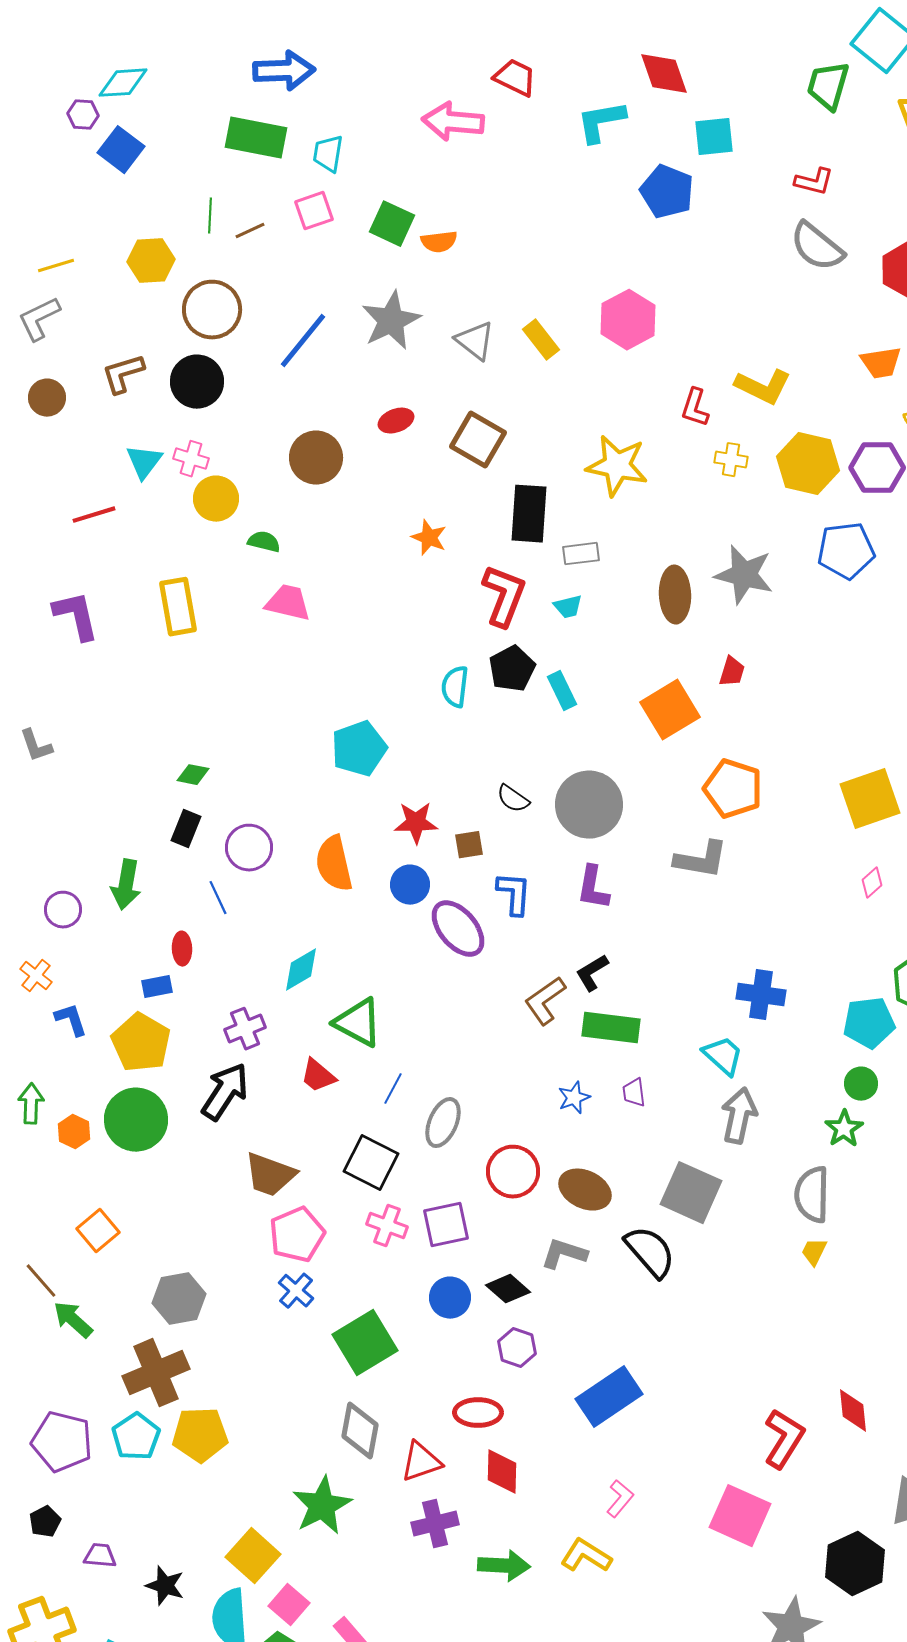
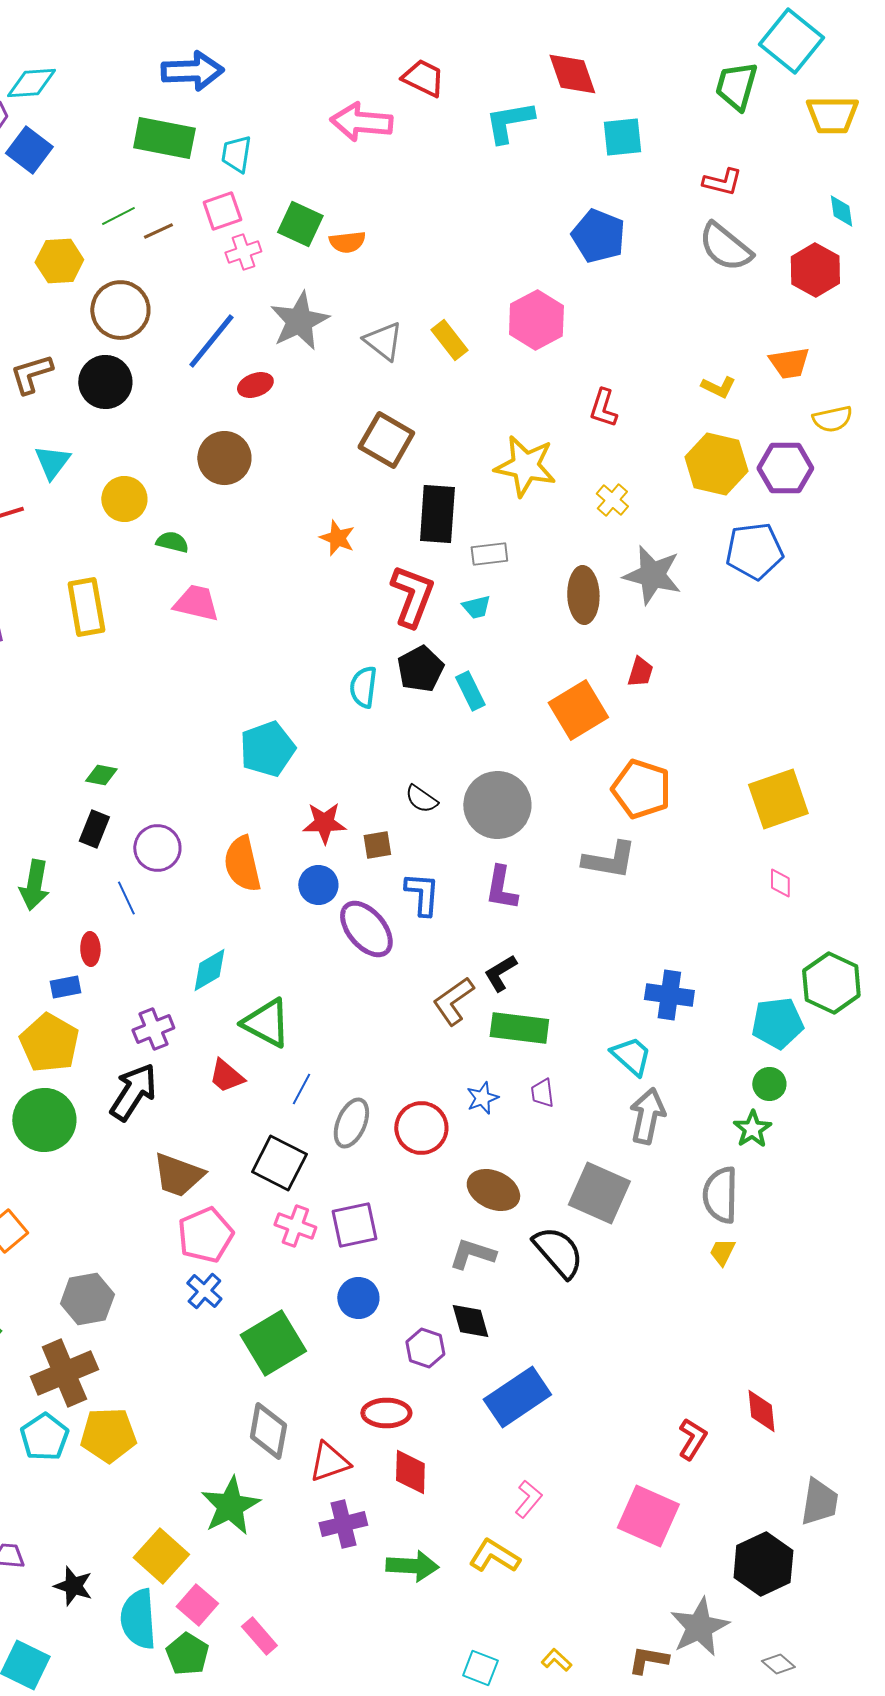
blue pentagon: (667, 192) -> (598, 236), moved
green line: (210, 216) -> (118, 216), turned 60
yellow L-shape: (763, 387) -> (718, 387), moved, size x0.6
red ellipse: (396, 421) -> (255, 385), moved
pink cross: (191, 459) -> (243, 252), moved, turned -36
yellow cross: (731, 460) -> (612, 500), moved, turned 32
pink diamond: (872, 883) -> (780, 883), turned -48
red circle: (513, 1172) -> (421, 1128), moved
black diamond: (508, 1289) -> (470, 1321), moved, turned 33
red L-shape: (784, 1439) -> (692, 1439), size x0.7

